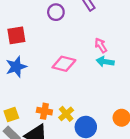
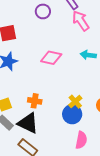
pink arrow: (101, 45) -> (81, 21), moved, size x1.5
yellow cross: (66, 114) -> (75, 102), moved

